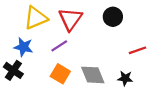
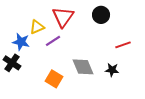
yellow triangle: (36, 18) -> (37, 27), moved, size x0.7
orange square: (60, 74) -> (54, 79), moved

